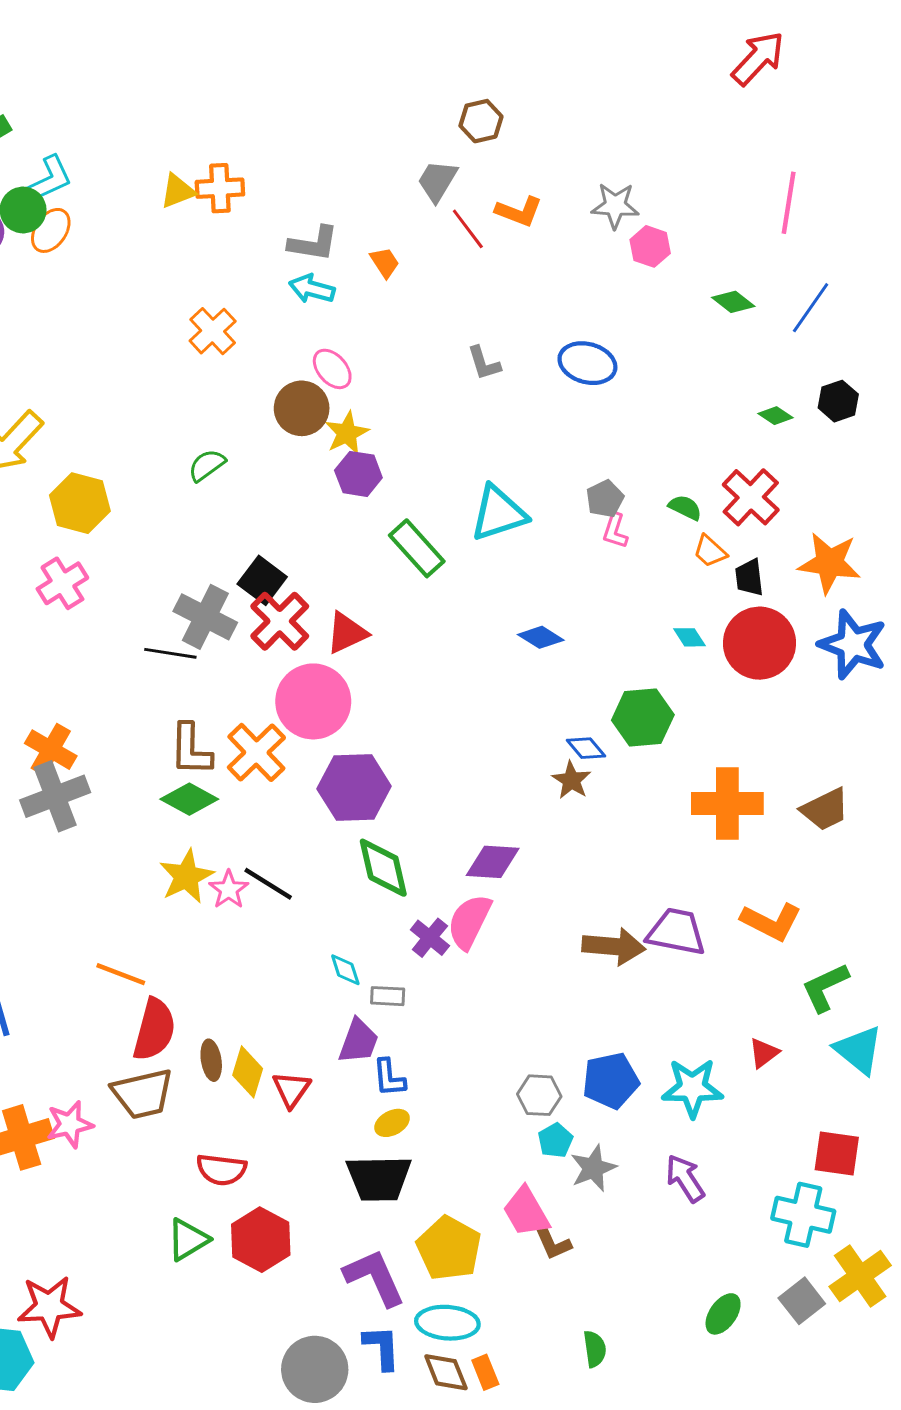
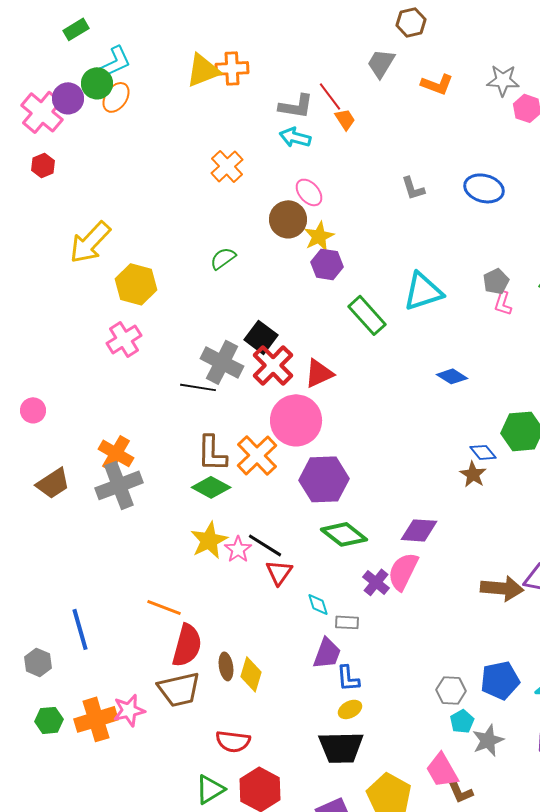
yellow triangle: (178, 191) -> (203, 70), size x1.4
red line: (468, 229) -> (330, 96), moved
green diamond: (383, 868) -> (344, 534), turned -39
red triangle: (291, 1089) -> (279, 572), moved

